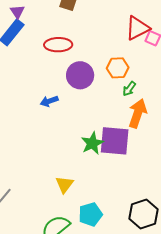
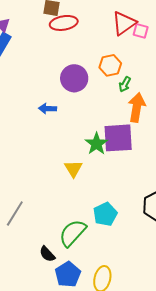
red ellipse: (58, 45) -> (64, 23), moved
blue arrow: (49, 101) -> (48, 109), turned 30
yellow triangle: (64, 184) -> (73, 169), moved

